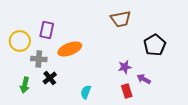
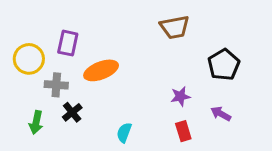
purple arrow: (144, 79) -> (221, 114), moved

